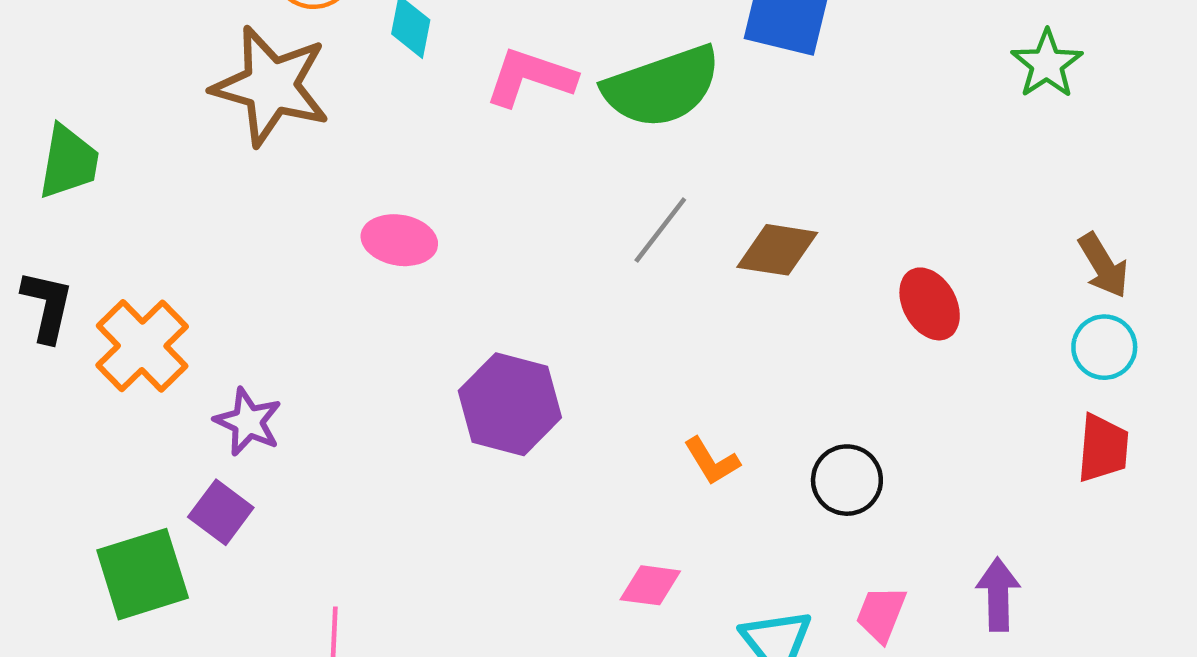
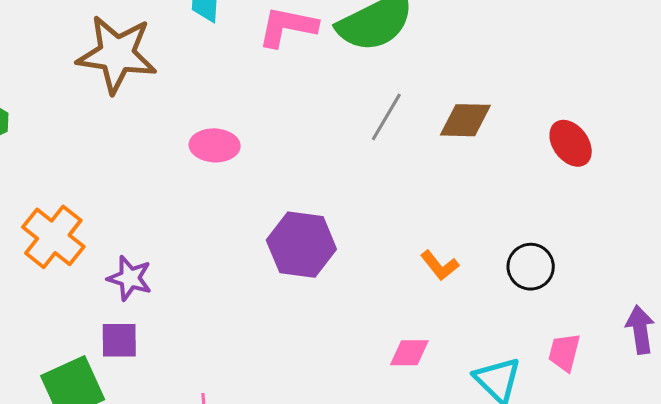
purple square: (221, 512) -> (119, 340), turned -30

